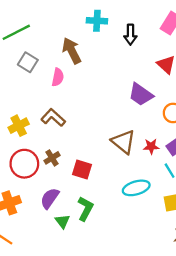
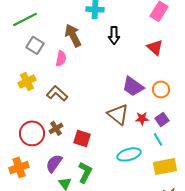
black arrow: (130, 35) -> (114, 35), moved
purple trapezoid: (141, 95) -> (133, 86), moved
yellow cross: (19, 126) -> (27, 81), moved

